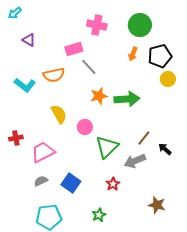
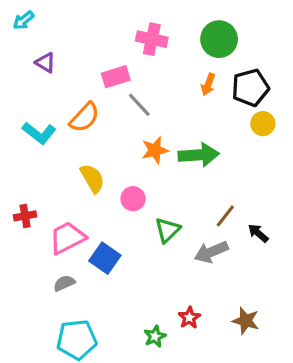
orange semicircle: (54, 75) -> (84, 117), turned -35
green triangle: (107, 147) -> (167, 230), size x0.7
blue square: (71, 183) -> (105, 258), moved
red star: (113, 184) -> (189, 318), moved

